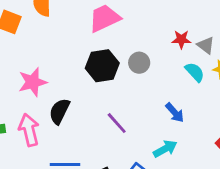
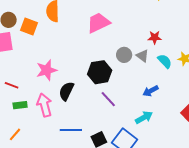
gray triangle: (206, 45) -> (142, 56), moved
black hexagon: (102, 66) -> (100, 72), moved
blue arrow: (175, 113) -> (151, 91), turned 105

